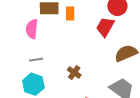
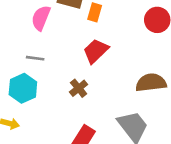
red trapezoid: (105, 27) -> (96, 51), moved

